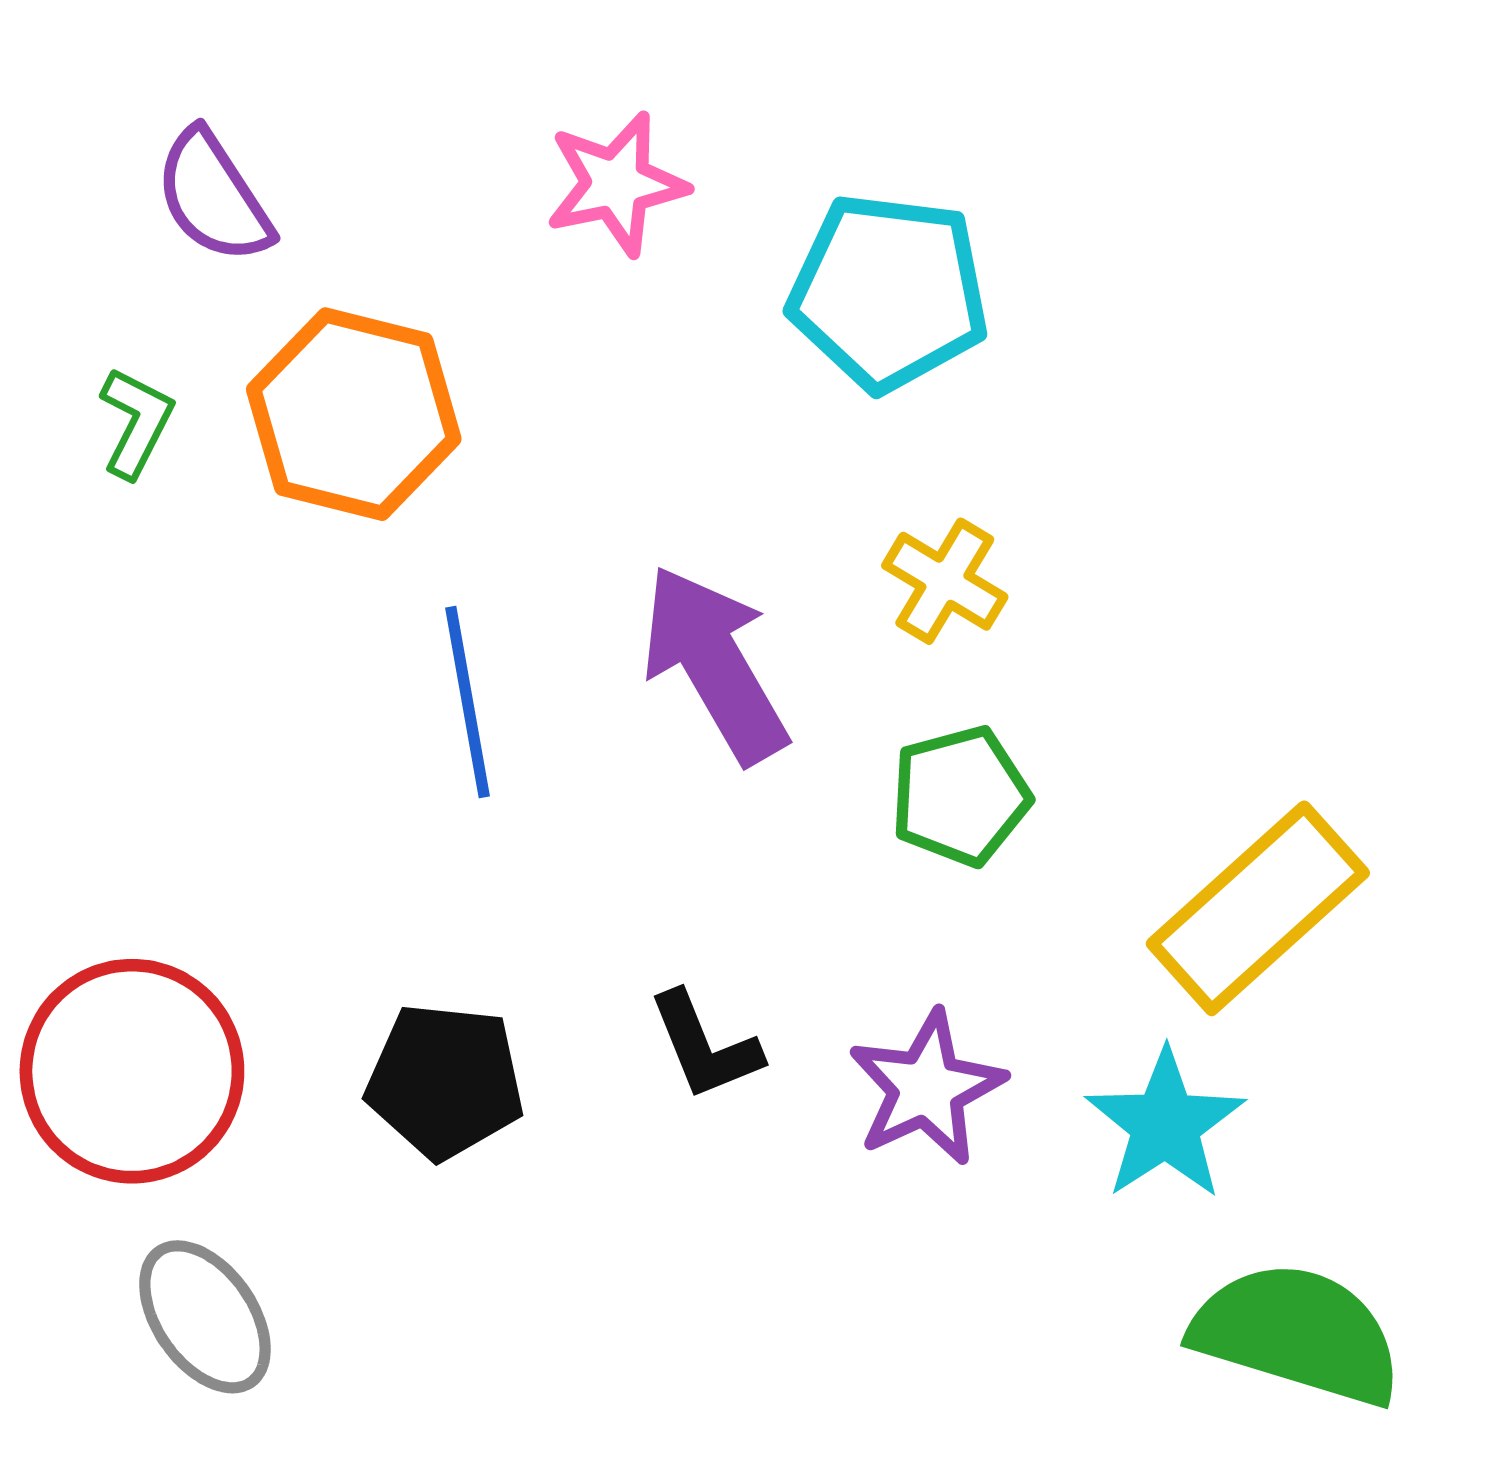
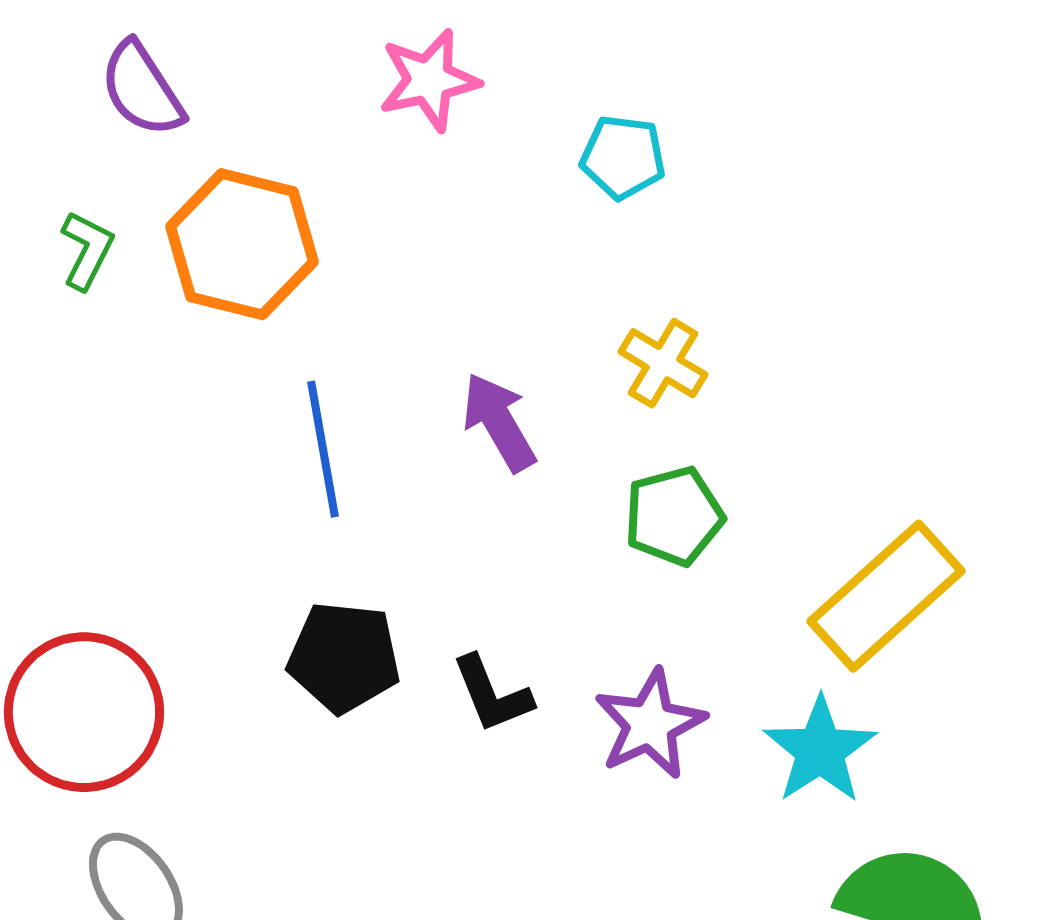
cyan pentagon: (889, 292) -> (623, 157), size x0.6
purple arrow: (715, 664) -> (499, 422), size x0.7
black pentagon: (445, 1081) -> (344, 657), moved

